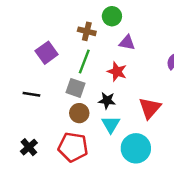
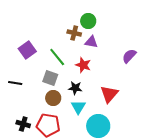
green circle: (112, 16) -> (88, 21), moved
brown cross: (87, 31) -> (74, 33), moved
green line: (84, 62) -> (57, 57), turned -60
black cross: (29, 147) -> (23, 124), moved, turned -32

